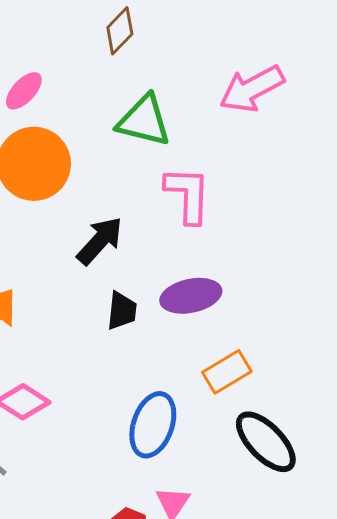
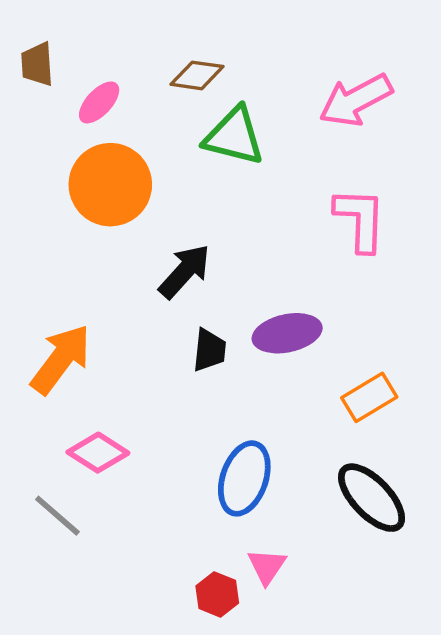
brown diamond: (120, 31) -> (197, 75), moved, turned 54
pink L-shape: (188, 195) -> (360, 220), moved
orange rectangle: (227, 372) -> (369, 397), moved

